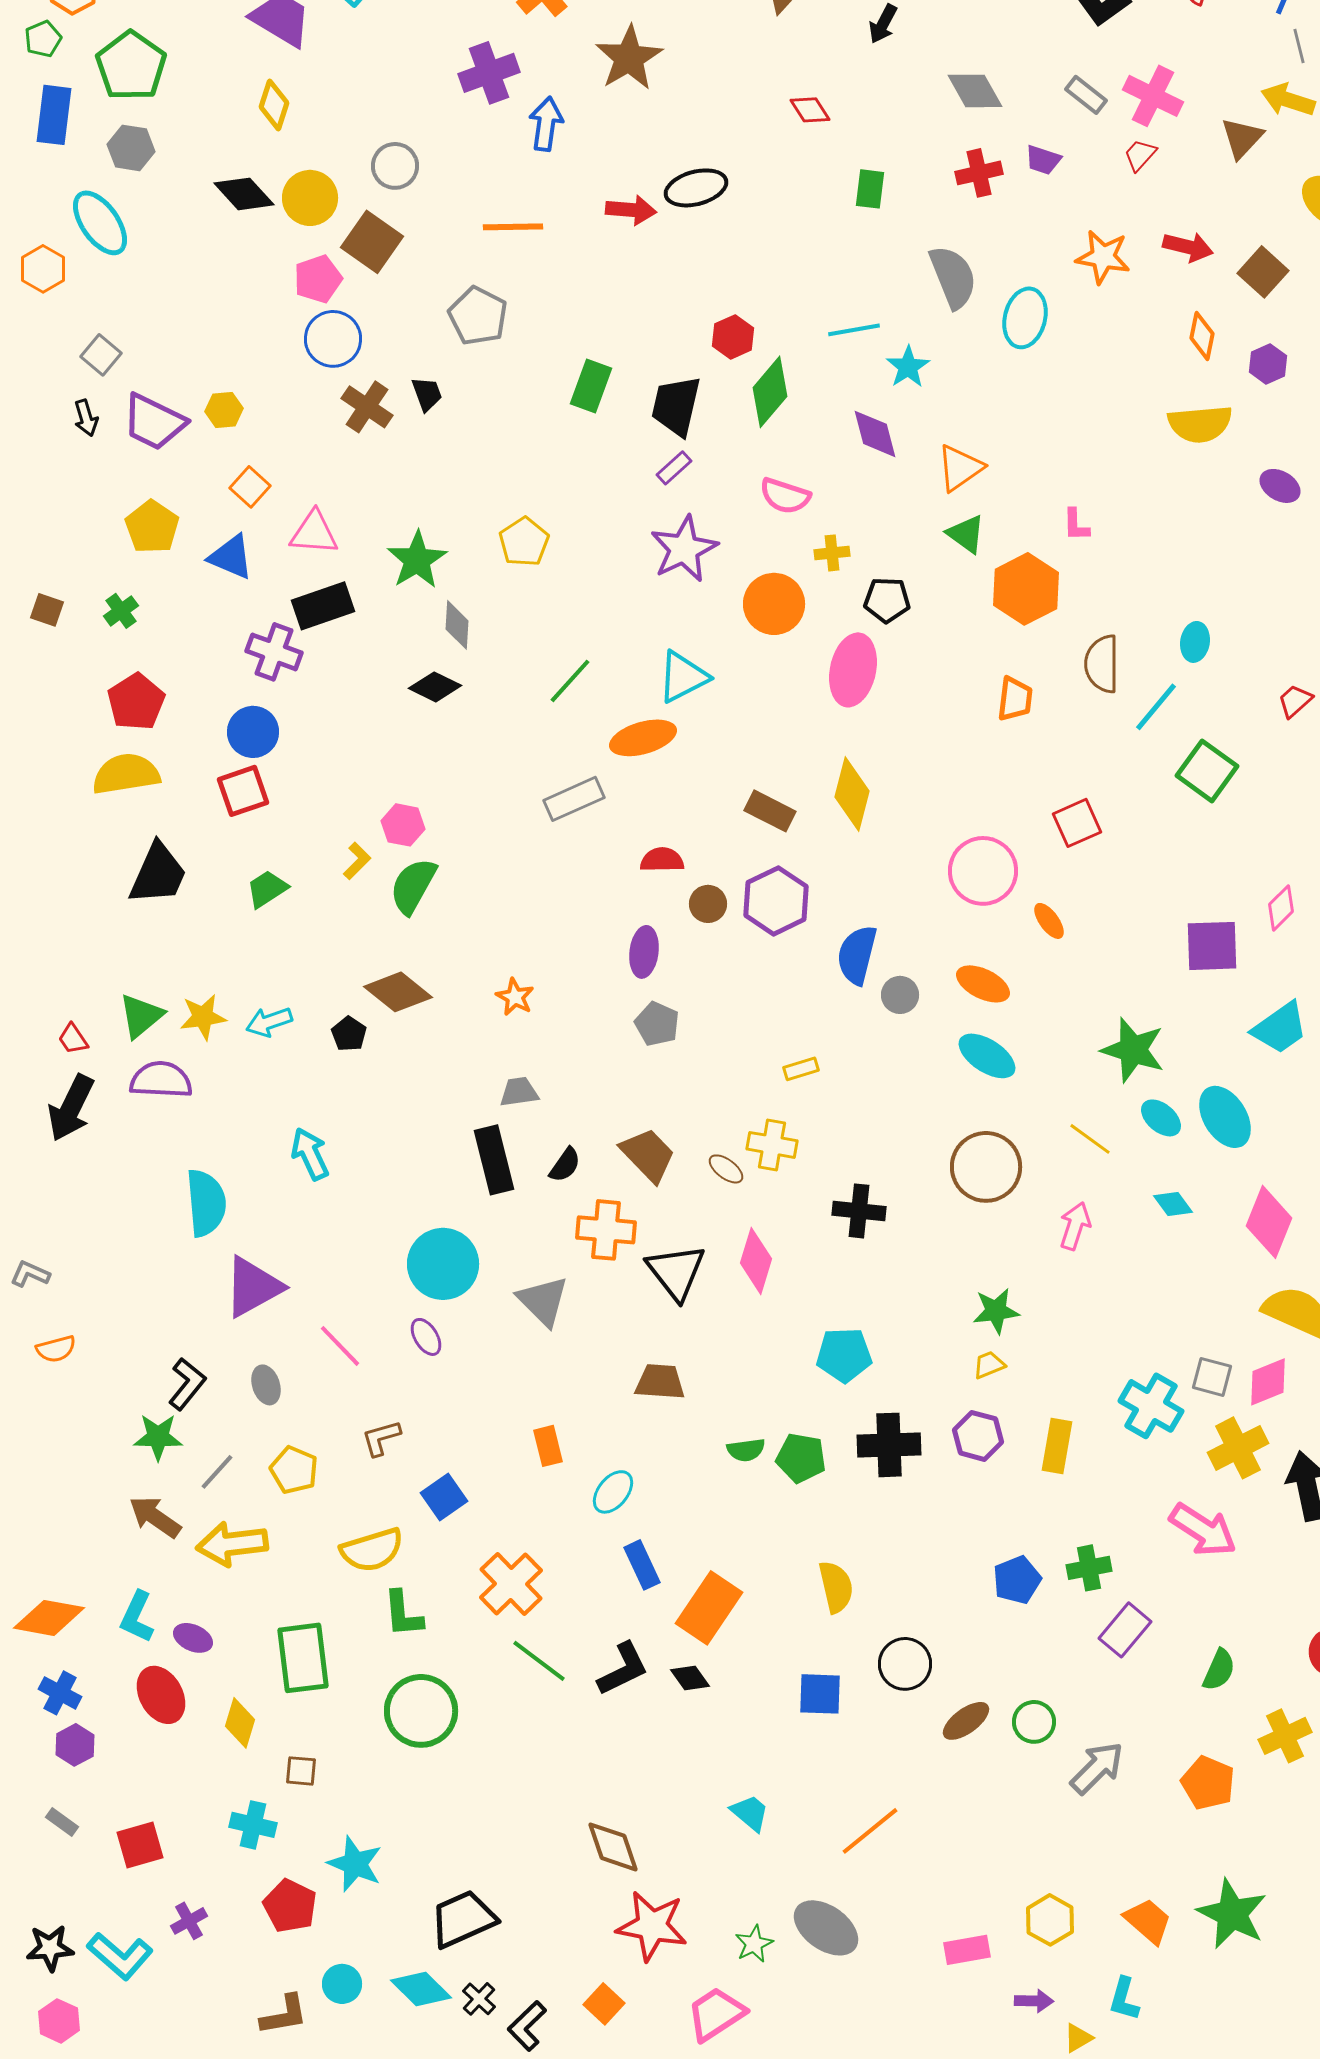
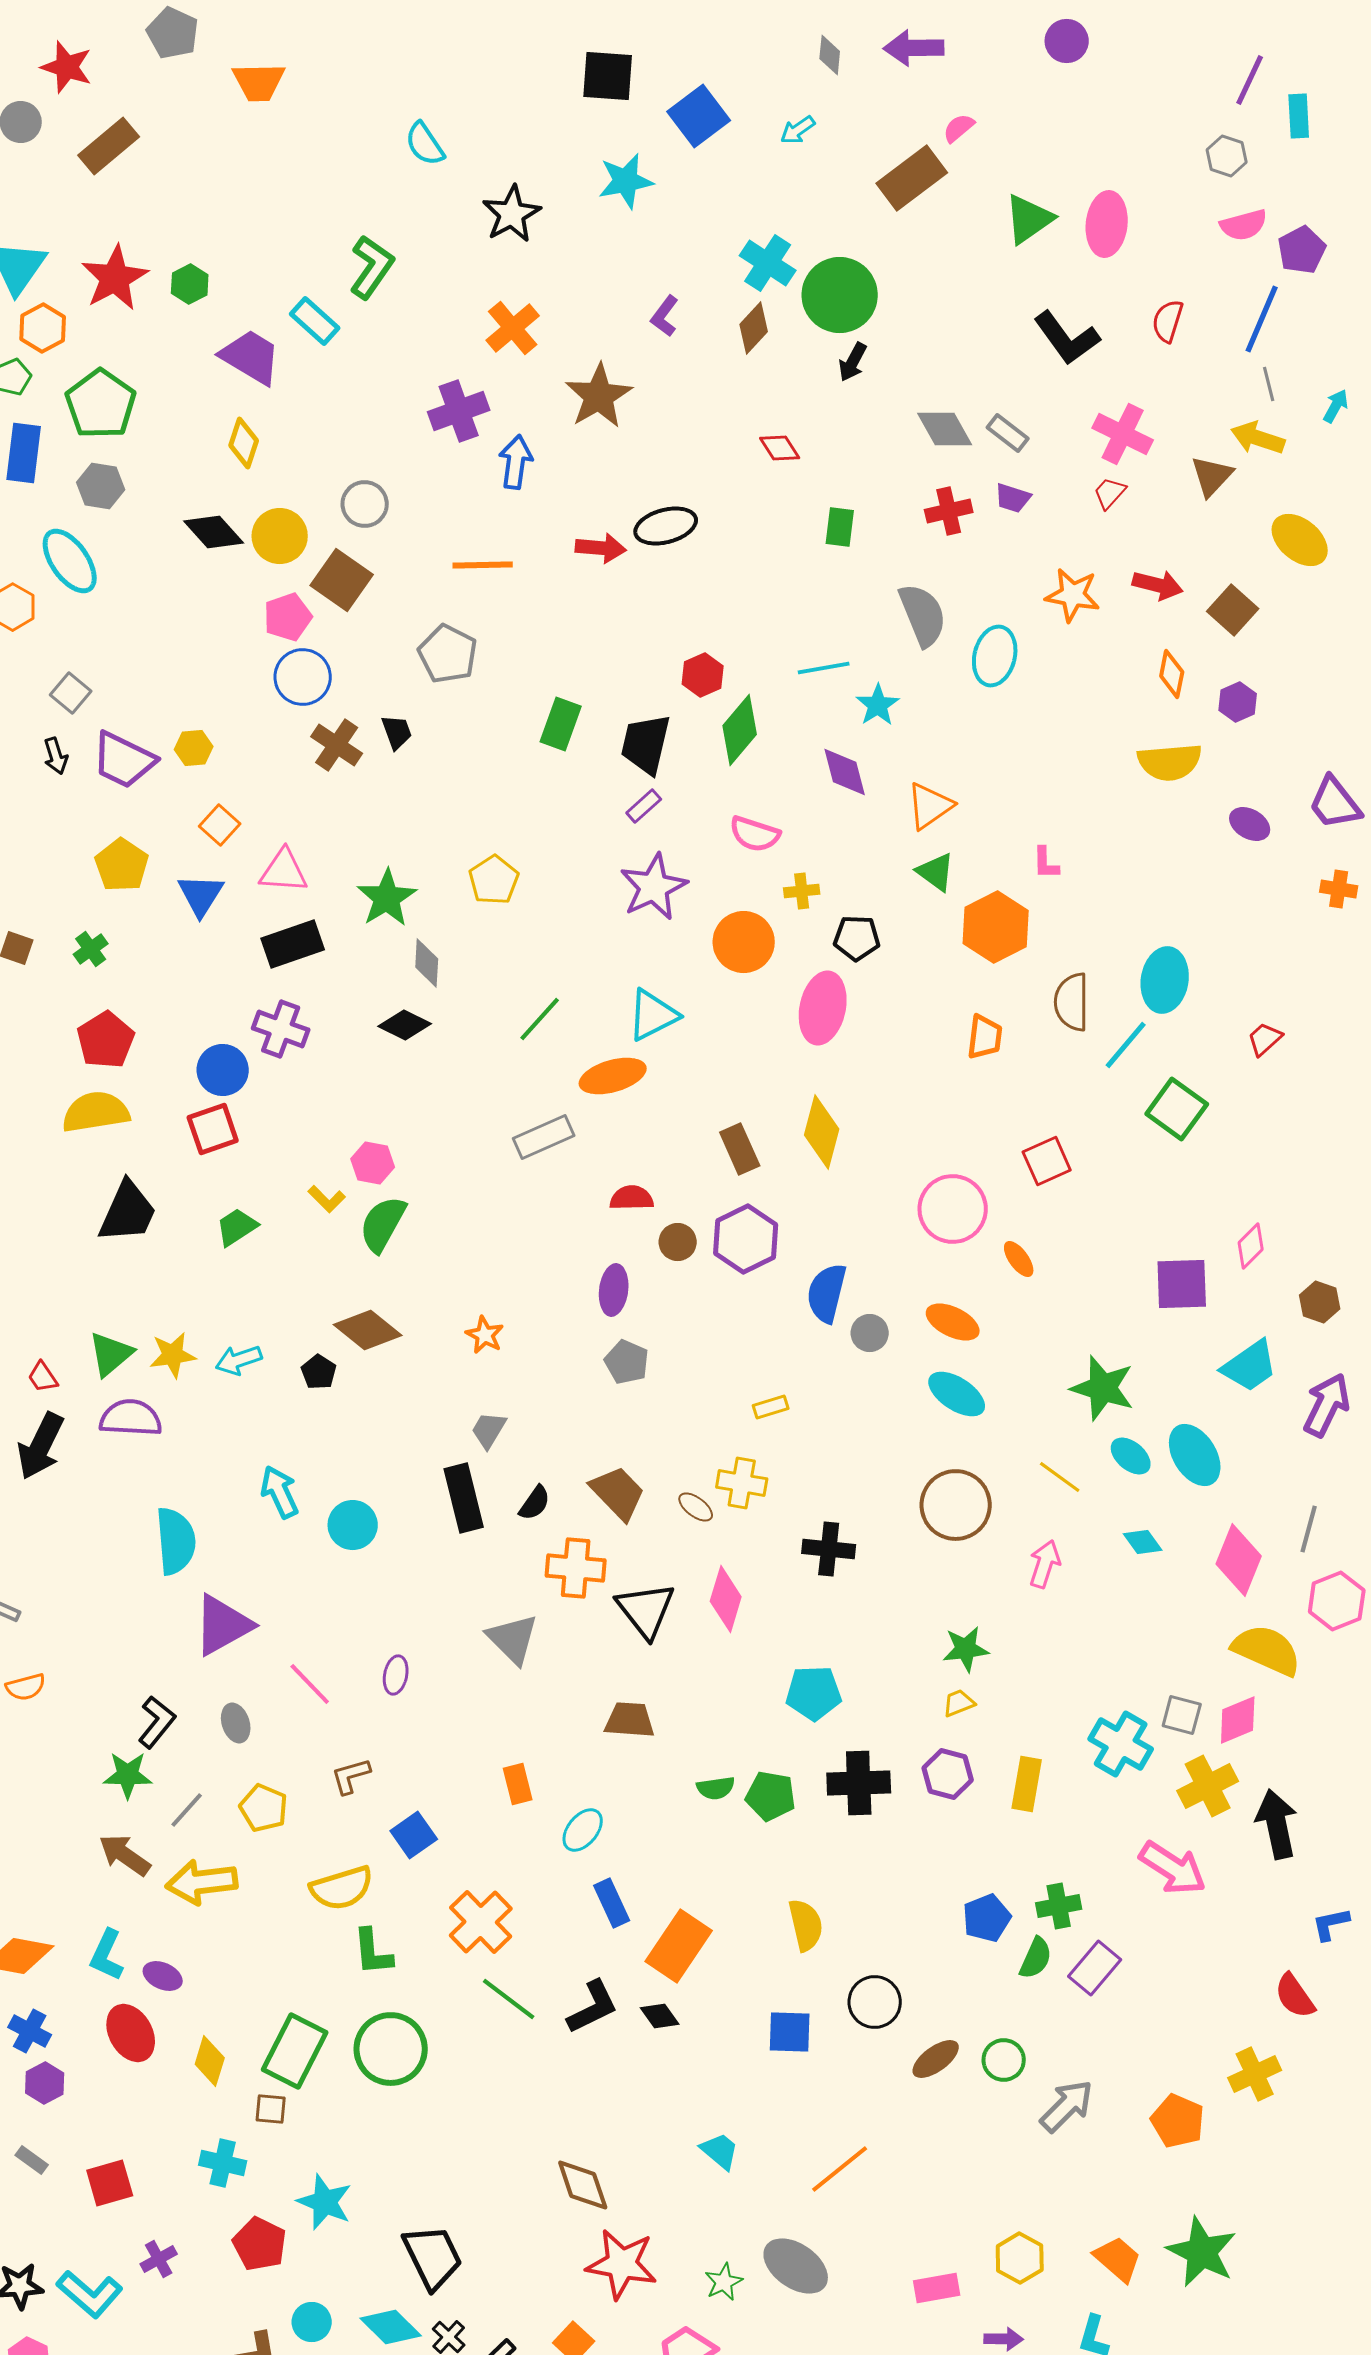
gray rectangle: (1086, 95) -> (1008, 433), moved
blue triangle: (231, 557) -> (201, 895), turned 39
cyan ellipse: (1195, 642) -> (1165, 980), size x1.6
purple cross: (274, 652) -> (281, 1029), moved
brown rectangle: (770, 811) -> (740, 1149), turned 39
yellow L-shape: (357, 861) -> (327, 1199), turned 90
gray trapezoid: (519, 1092) -> (489, 1430), turned -51
cyan circle: (443, 1264) -> (353, 1525), moved, size x0.7
purple ellipse: (426, 1337) -> (396, 1675), turned 42
green rectangle: (303, 1658) -> (295, 2051), moved, turned 34
green semicircle: (1219, 1670) -> (1036, 1958), moved
black trapezoid: (463, 1919) -> (433, 2257), turned 88

